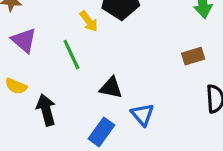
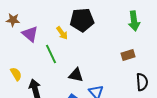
purple triangle: (24, 40) -> (30, 34), moved
yellow semicircle: (16, 86) -> (16, 74), turned -144

